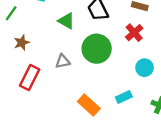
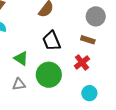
green triangle: (66, 21) -> (21, 58), moved

